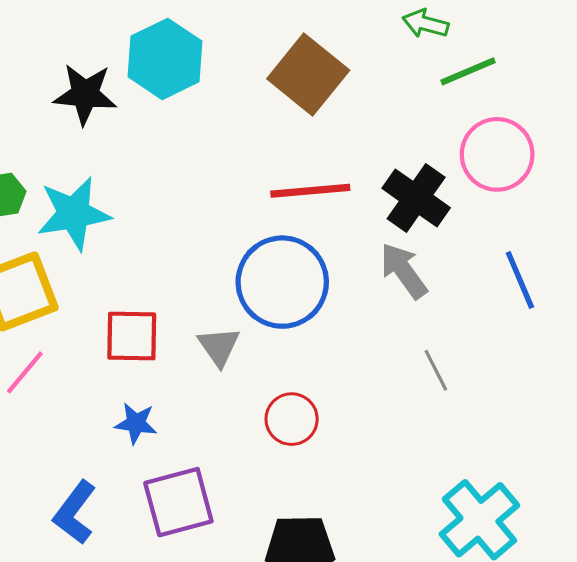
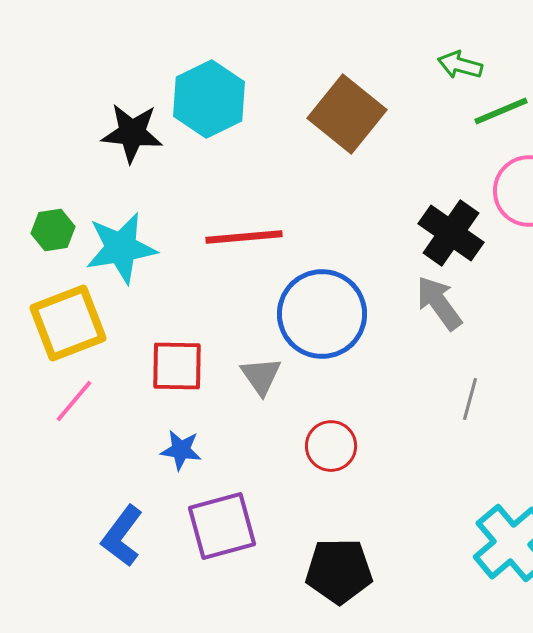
red line: (310, 191) -> (244, 237), moved
gray line: (436, 370) -> (470, 399), turned 42

